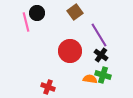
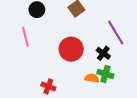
pink line: (26, 22) -> (25, 37), moved
purple line: (99, 35) -> (116, 32), moved

